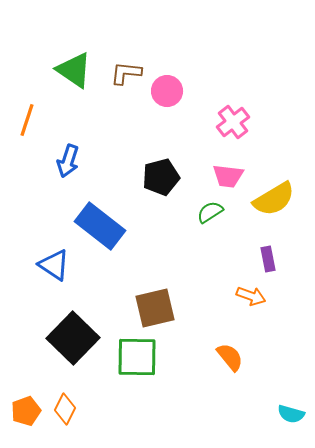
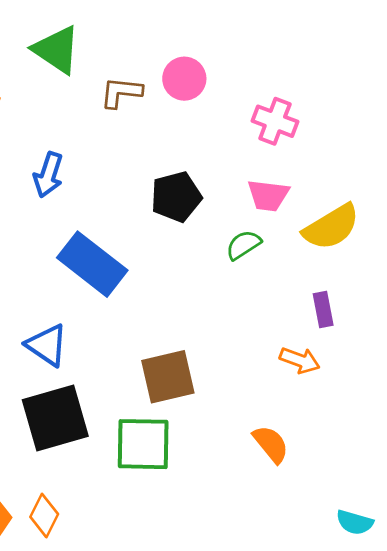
brown L-shape: (126, 73) -> (121, 92), moved
pink cross: (233, 122) -> (275, 121), turned -32
blue triangle: (54, 265) -> (47, 345), moved
black square: (73, 338) -> (55, 418), turned 30

